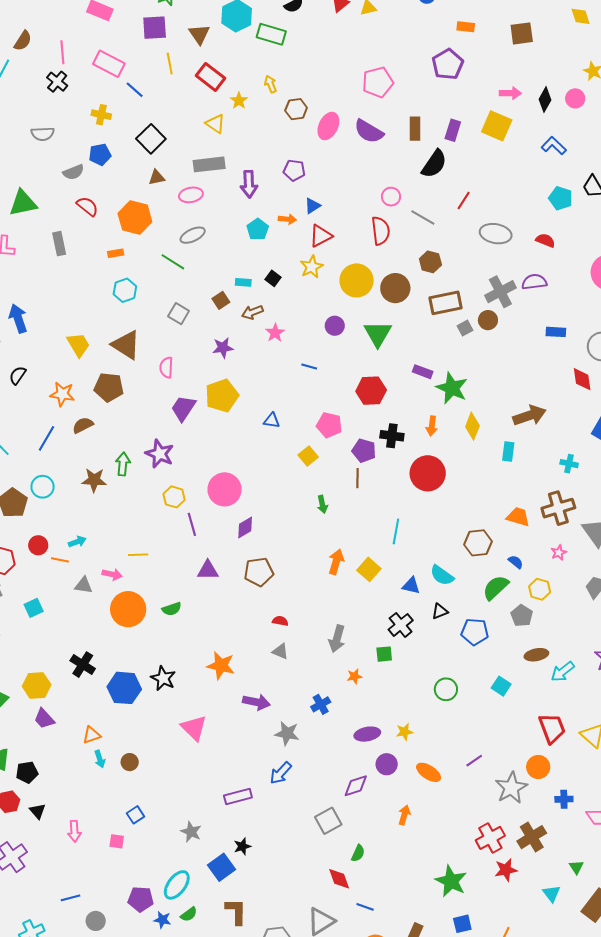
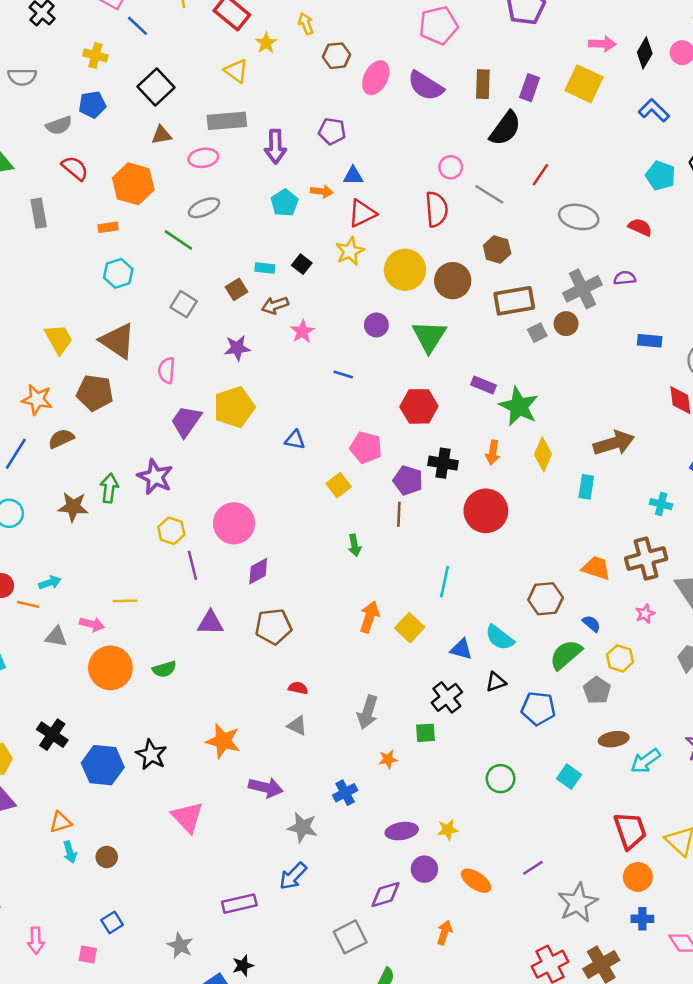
blue triangle: (312, 206) -> (353, 176), turned 30
purple semicircle: (534, 282) -> (625, 278), size x0.7
orange circle: (538, 767) -> (638, 877), moved

